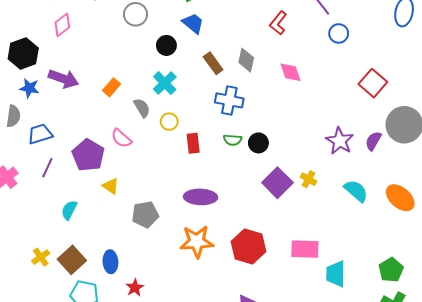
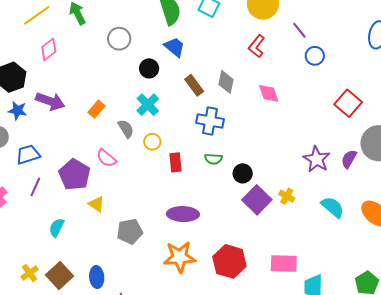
black circle: (258, 143) -> (243, 173), moved

